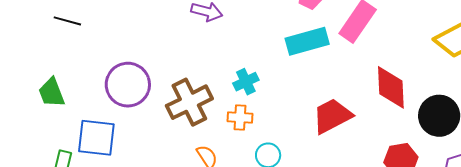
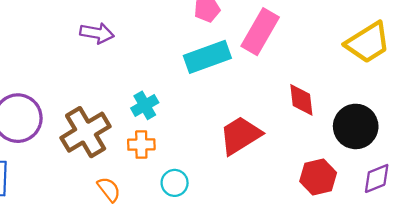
red diamond: (391, 87) -> (301, 100), size x0.7

